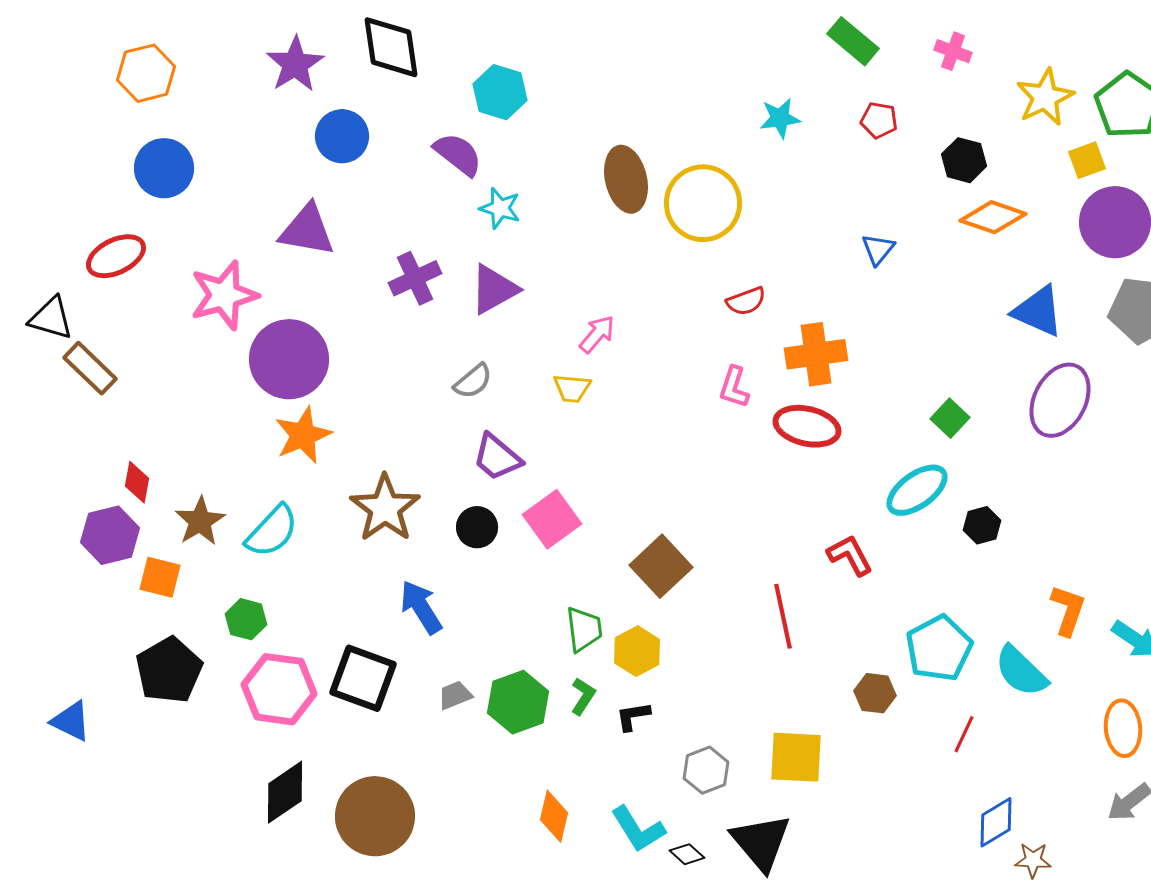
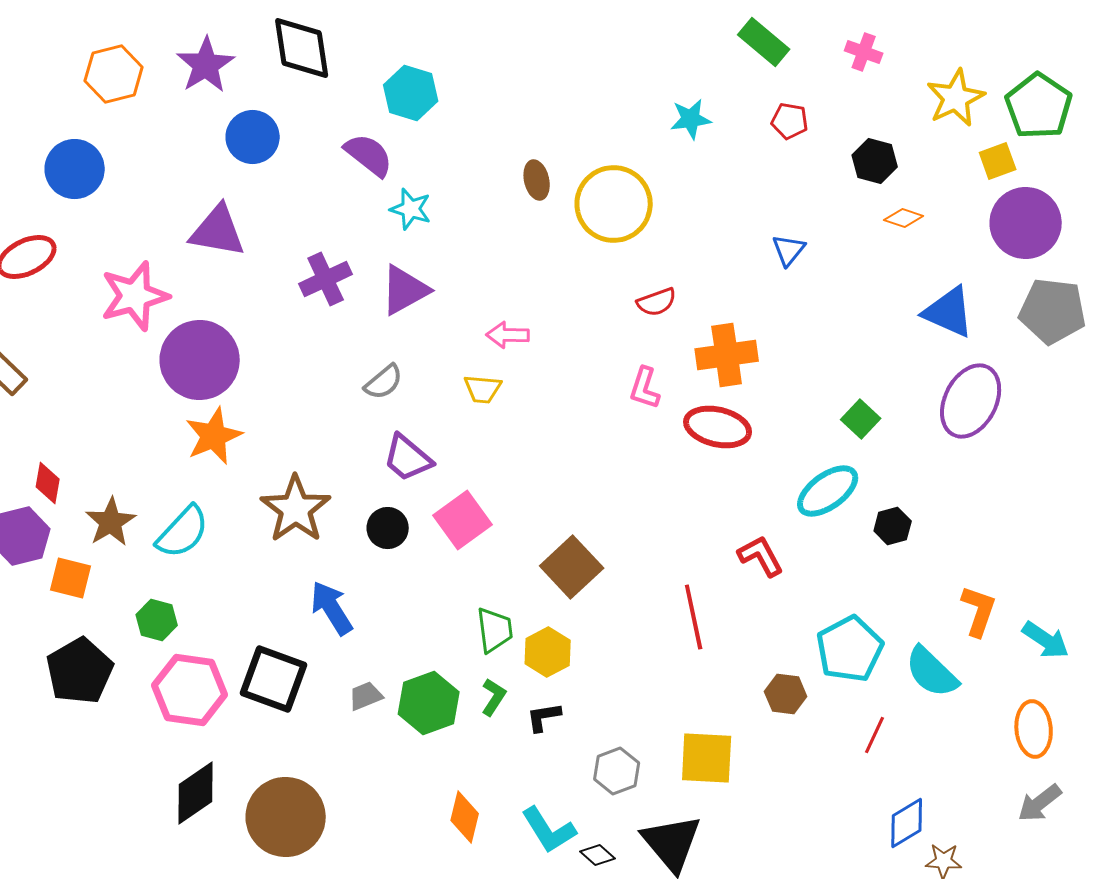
orange hexagon: (146, 73) -> (114, 74), moved
brown ellipse: (626, 179) -> (537, 180), size x0.6
orange diamond: (993, 217) -> (904, 218), size x0.6
pink arrow: (597, 334) -> (508, 335), turned -129

